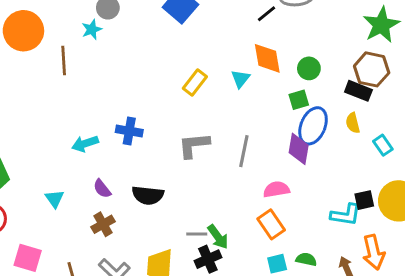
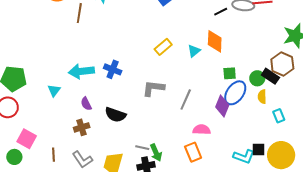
green circle: (309, 68) -> (257, 78), moved
cyan arrow: (85, 144) -> (81, 71), size x1.4
cyan triangle: (55, 199) -> (54, 90), moved

